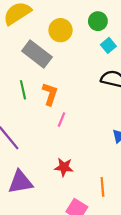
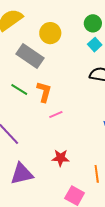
green circle: (98, 21) -> (93, 23), moved
green line: (23, 90) -> (19, 89), turned -42
pink line: (62, 120) -> (56, 115), turned 48

